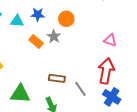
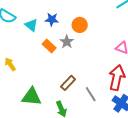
cyan triangle: (17, 21) -> (31, 25), turned 32
brown rectangle: (57, 78) -> (68, 83), turned -56

